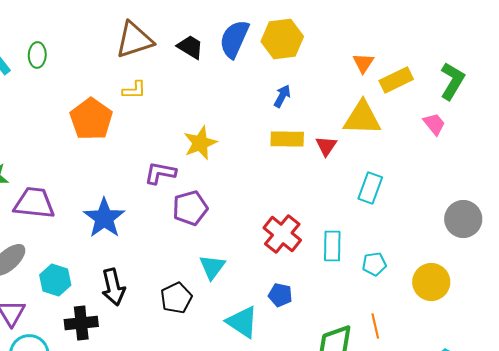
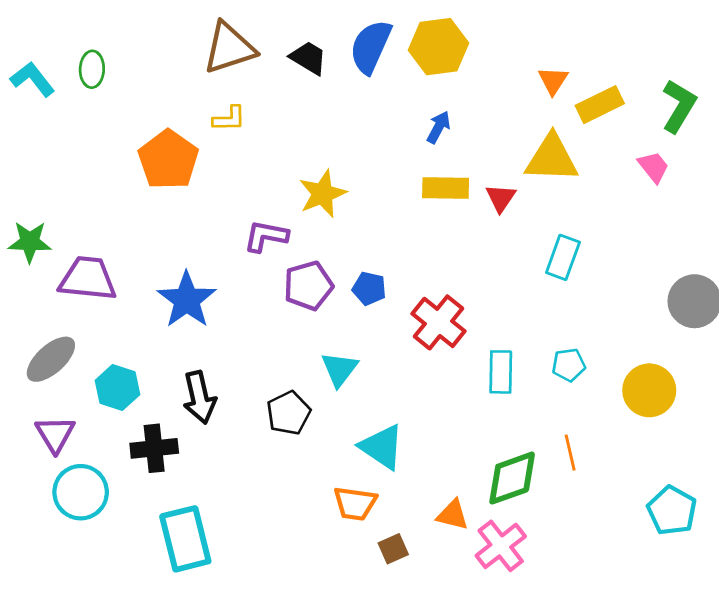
cyan rectangle: (332, 246) -> (501, 372), moved
blue pentagon: (280, 295) -> (369, 288), moved

